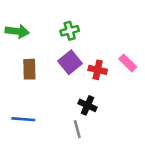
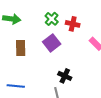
green cross: (70, 31) -> (52, 19), turned -32
red cross: (98, 70) -> (73, 24), moved

